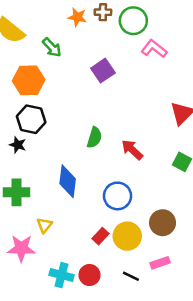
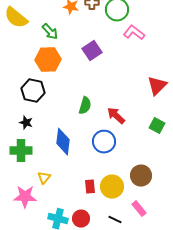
orange hexagon: (29, 80) -> (48, 60), moved
black star: (18, 145) -> (26, 123), moved
blue circle: (118, 196) -> (104, 142), moved
red rectangle: (100, 236) -> (90, 187), turned -48
pink rectangle: (160, 263) -> (139, 209), turned 70

